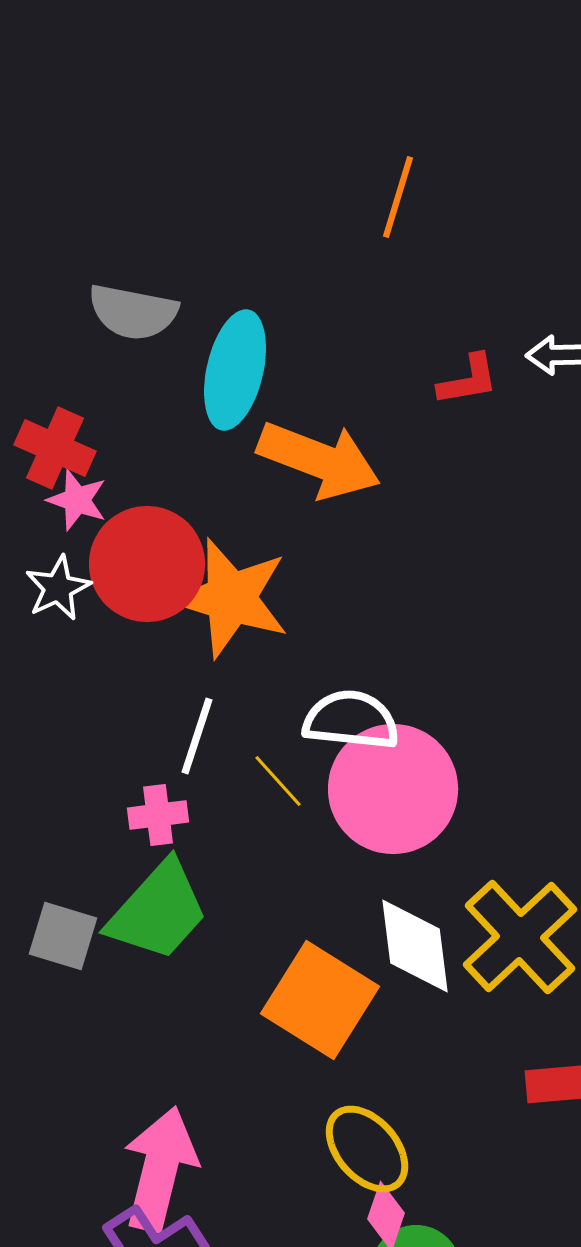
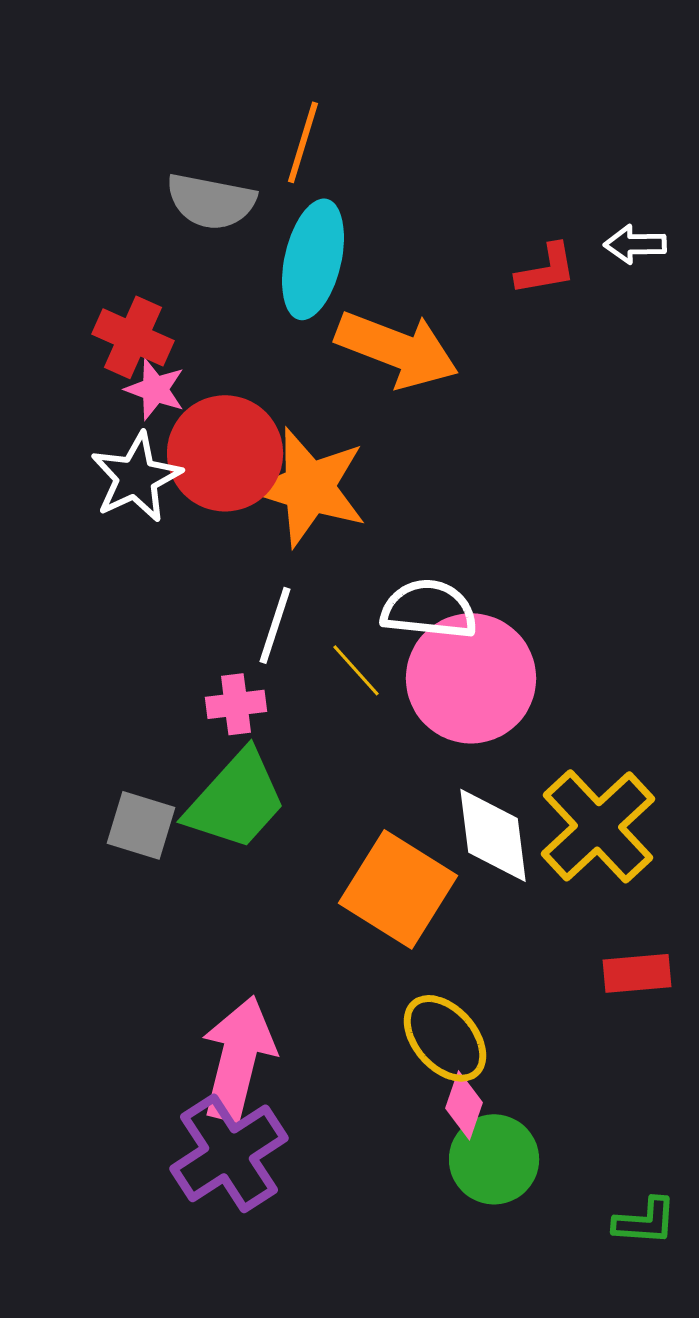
orange line: (398, 197) -> (303, 142), moved
white star: (58, 588) -> (136, 477), size x1.4

